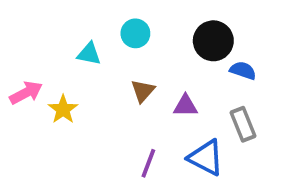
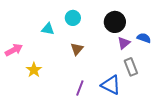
blue semicircle: (243, 70) -> (144, 38), moved
purple triangle: (185, 106) -> (124, 43), moved, turned -40
yellow star: (63, 109) -> (34, 70), moved

